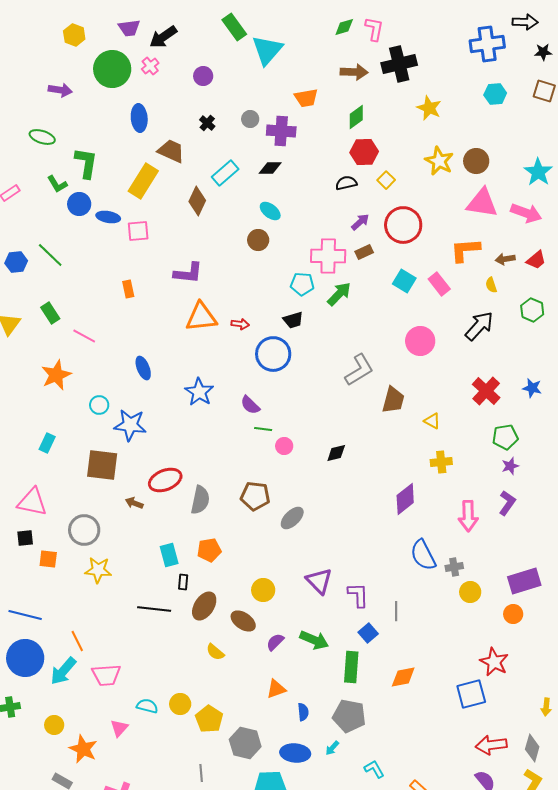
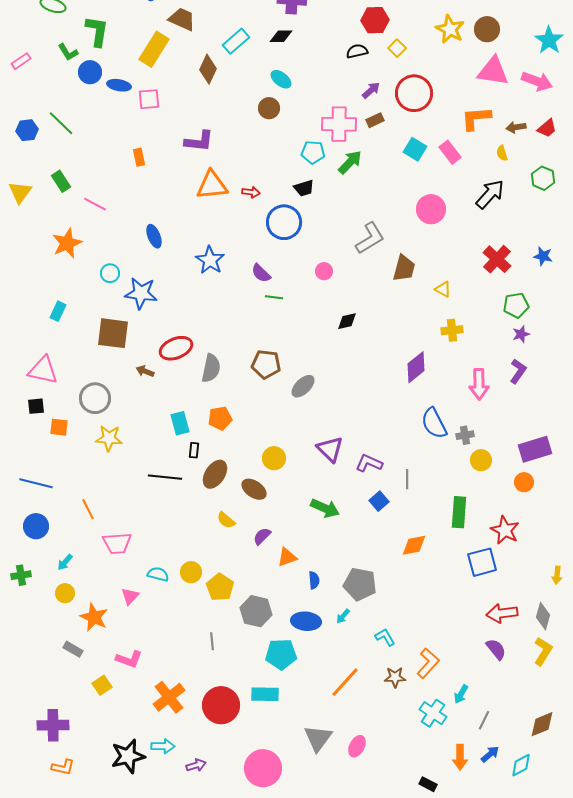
pink circle: (284, 446) -> (324, 271), moved
purple L-shape: (358, 595) -> (369, 463), turned -64
purple semicircle: (275, 642) -> (262, 536), moved
blue circle: (25, 658) -> (36, 526), size x0.7
green rectangle: (351, 667) -> (459, 512), moved
cyan arrow: (63, 671) -> (65, 562), moved, size x0.6

